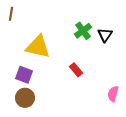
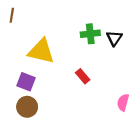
green cross: (83, 31) -> (90, 34), turned 30

